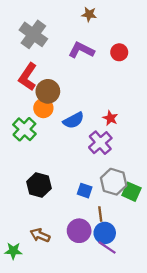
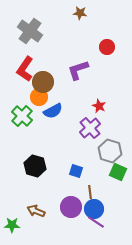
purple L-shape: (81, 50) -> (78, 70), moved, turned -45
blue semicircle: (74, 120) -> (53, 111), moved
gray hexagon: (114, 182) -> (110, 151), moved

